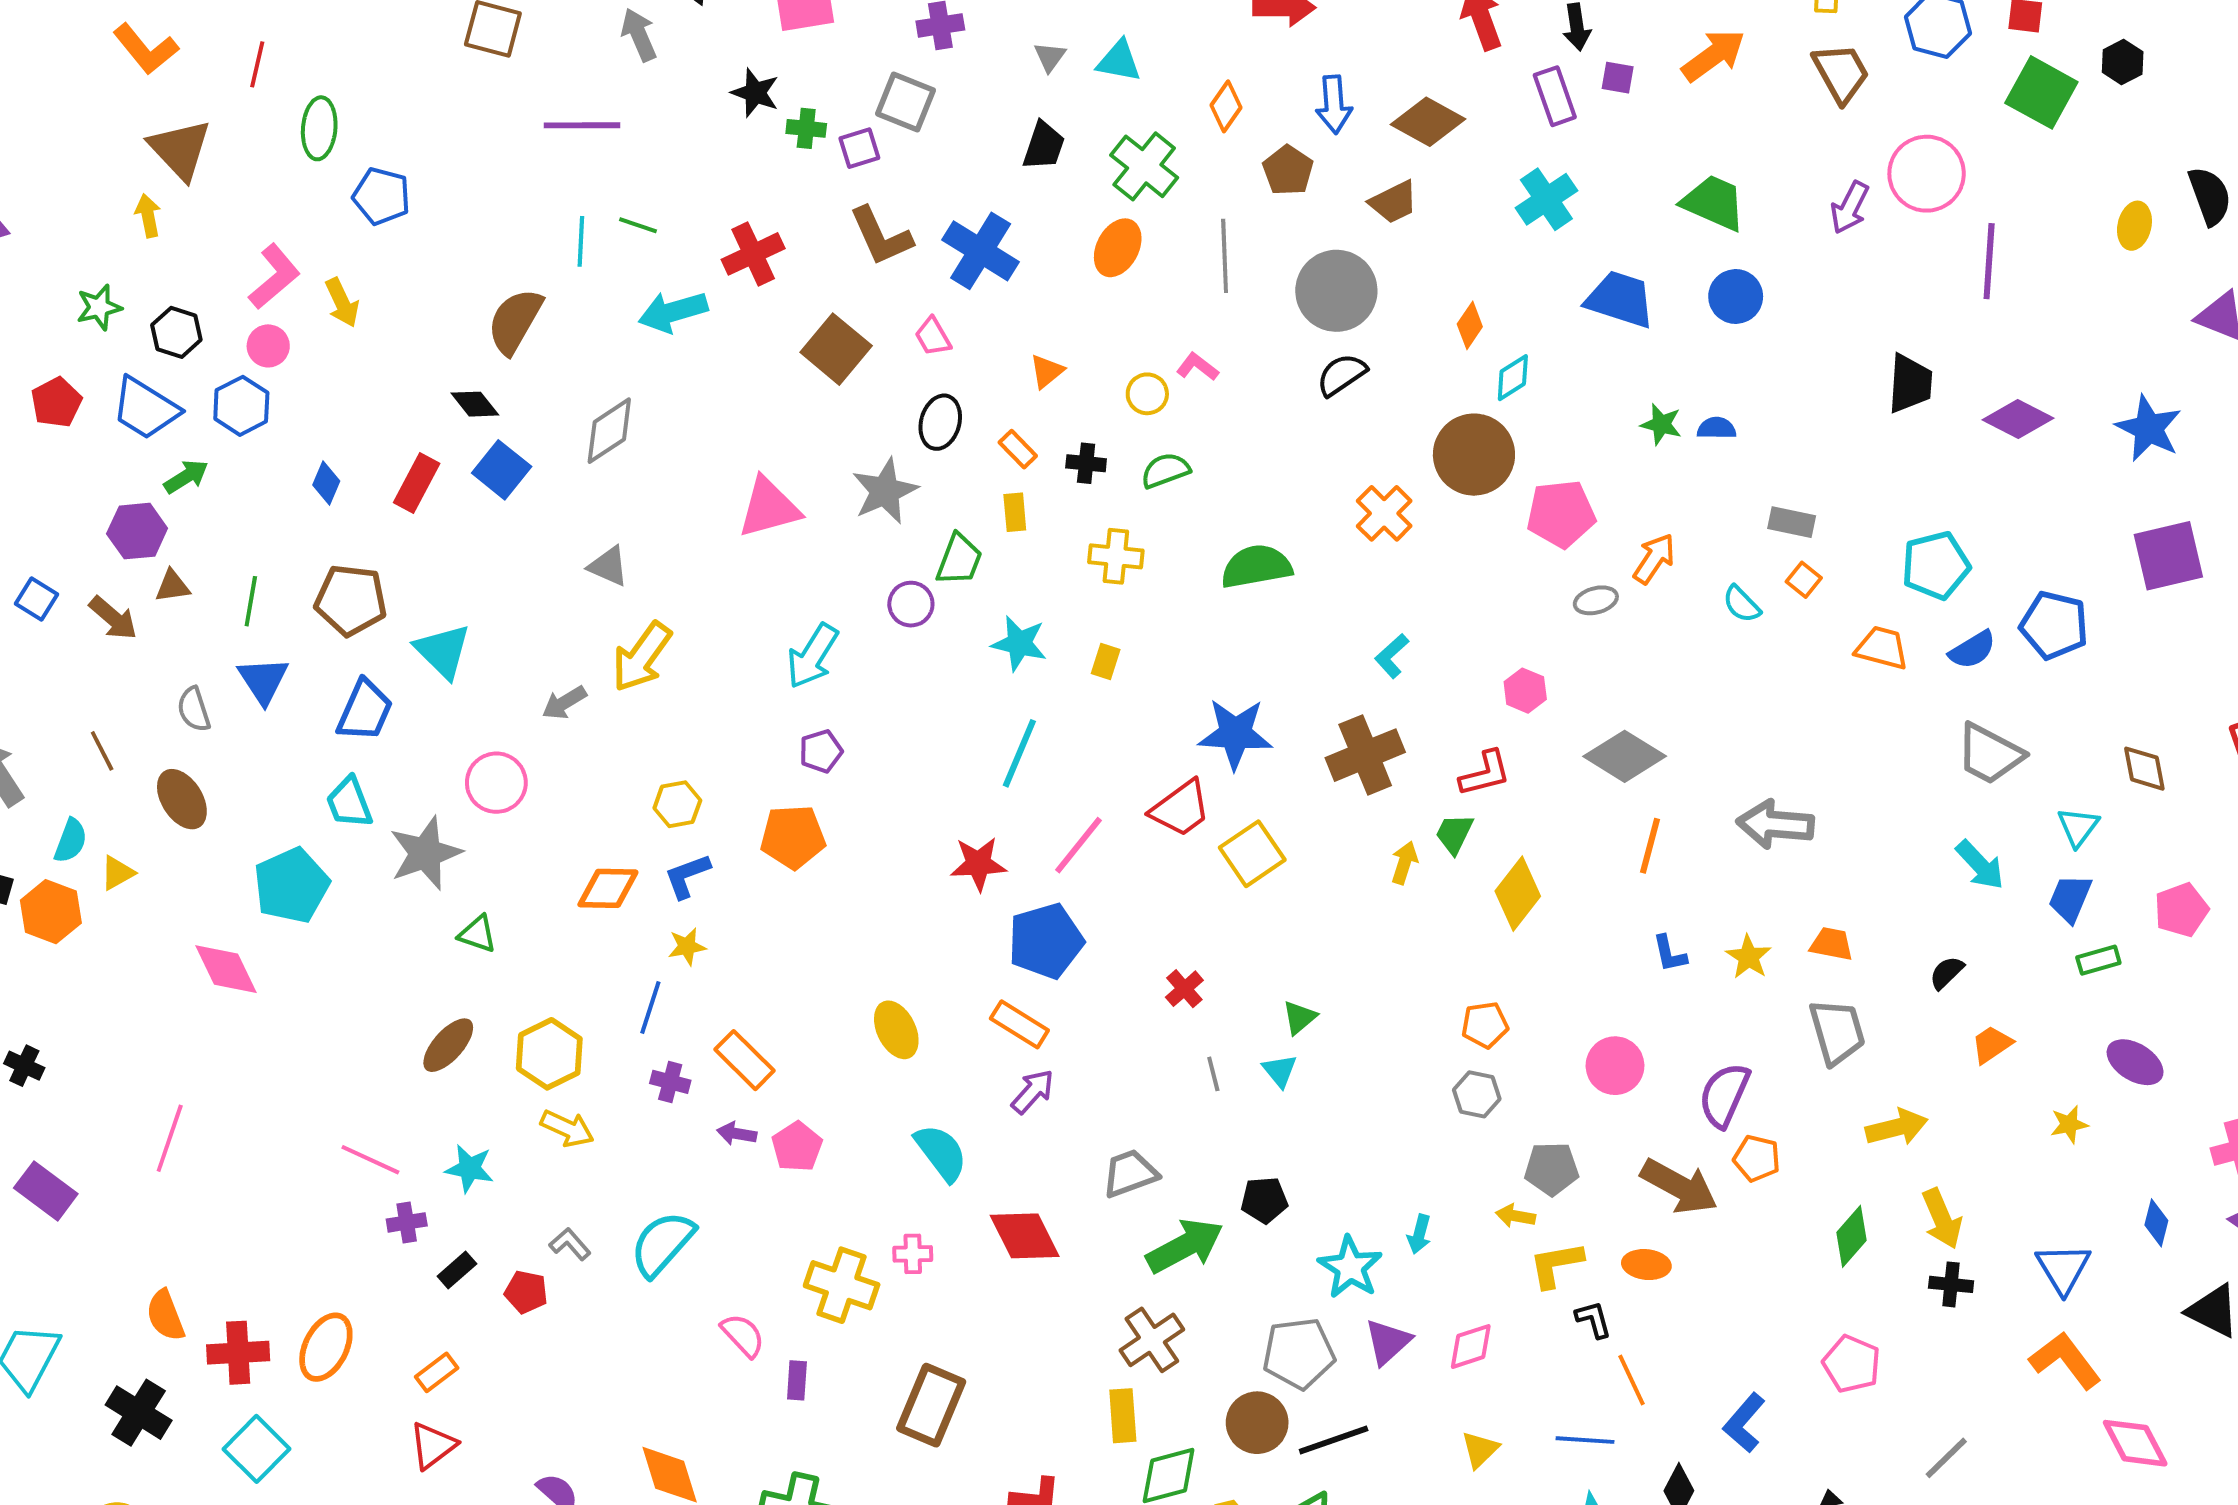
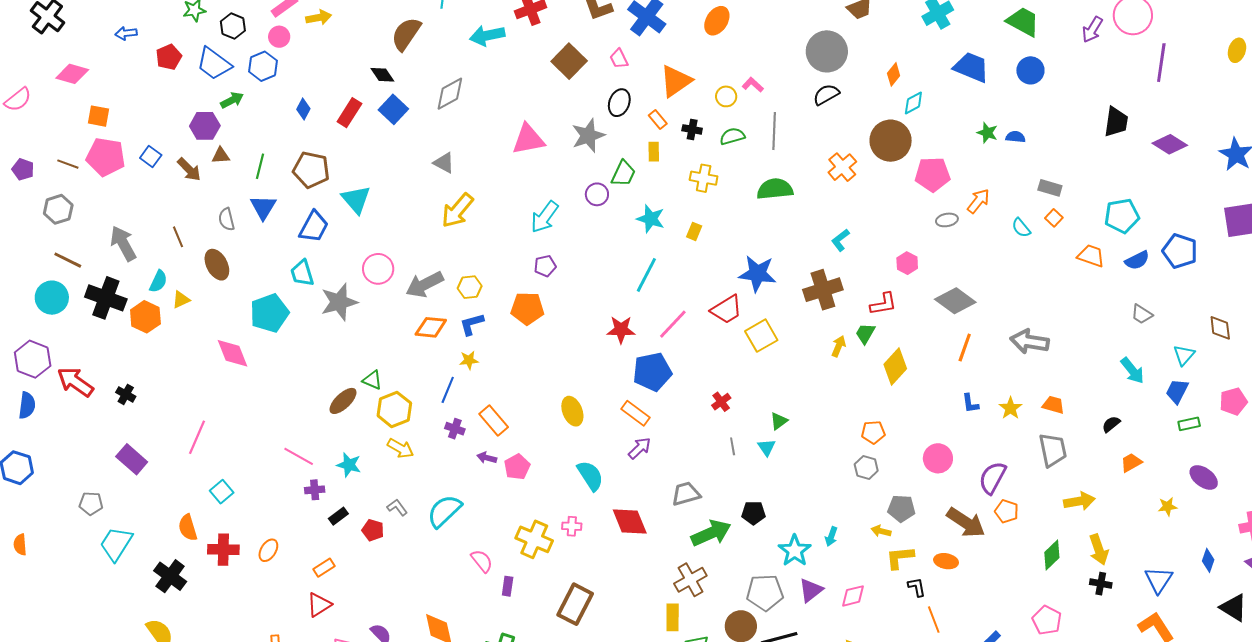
gray line: (1225, 256) -> (774, 131), moved
yellow arrow: (342, 303) -> (319, 18), turned -80
orange triangle: (1047, 371) -> (676, 81), size x1.8
gray arrow: (564, 703) -> (425, 284), moved, size x1.6
gray trapezoid: (1990, 754) -> (1142, 314), size x0.6
green triangle: (477, 934) -> (372, 380), moved
orange ellipse: (326, 1347) -> (268, 550), size x0.7
cyan square: (256, 1449) -> (222, 492), moved, size x0.7

